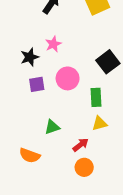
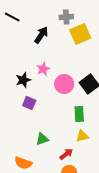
pink circle: (68, 78) -> (64, 84), moved
purple square: (37, 84) -> (29, 103), turned 32

